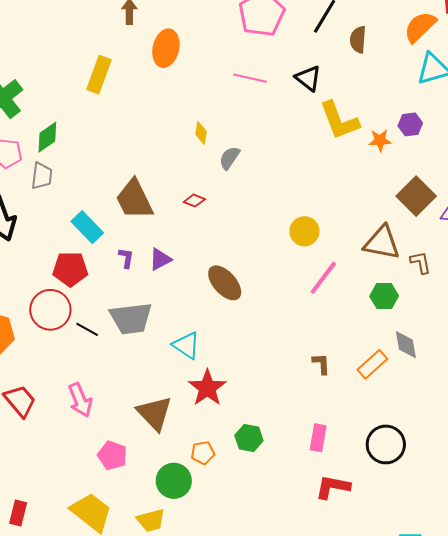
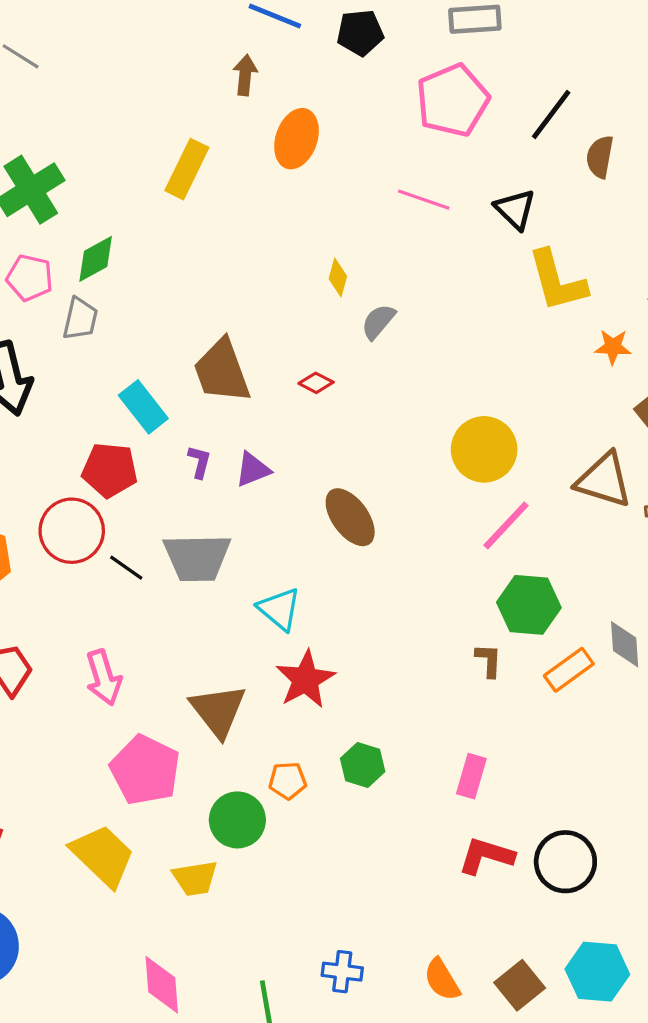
orange star: (380, 140) -> (613, 347), moved
yellow circle: (304, 231) -> (484, 449), size x1.4
green hexagon: (384, 296) -> (529, 605), moved, size x1.4
black circle: (386, 444) -> (565, 862), moved
pink pentagon: (112, 455) -> (145, 770), size x1.5

